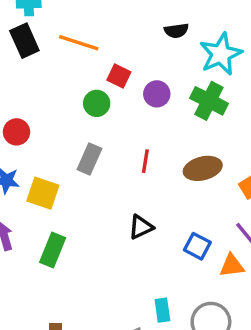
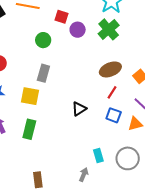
red square: (119, 76) -> (62, 17), moved
green cross: (209, 101) -> (109, 29), turned 30
red line: (145, 161) -> (112, 92), moved, turned 32
yellow square: (43, 193) -> (30, 96), moved

